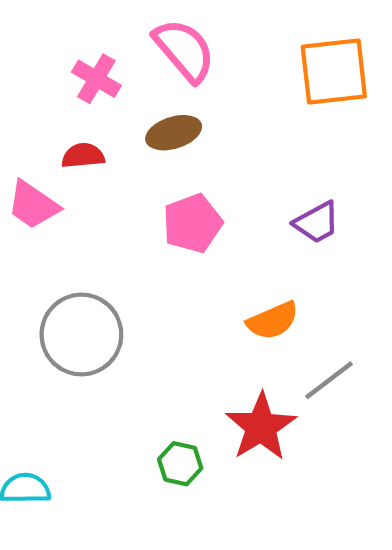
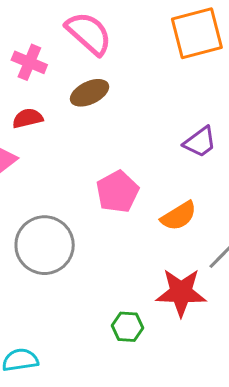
pink pentagon: (192, 223) -> (117, 192), moved
red star: (261, 427) -> (181, 292), turned -30

